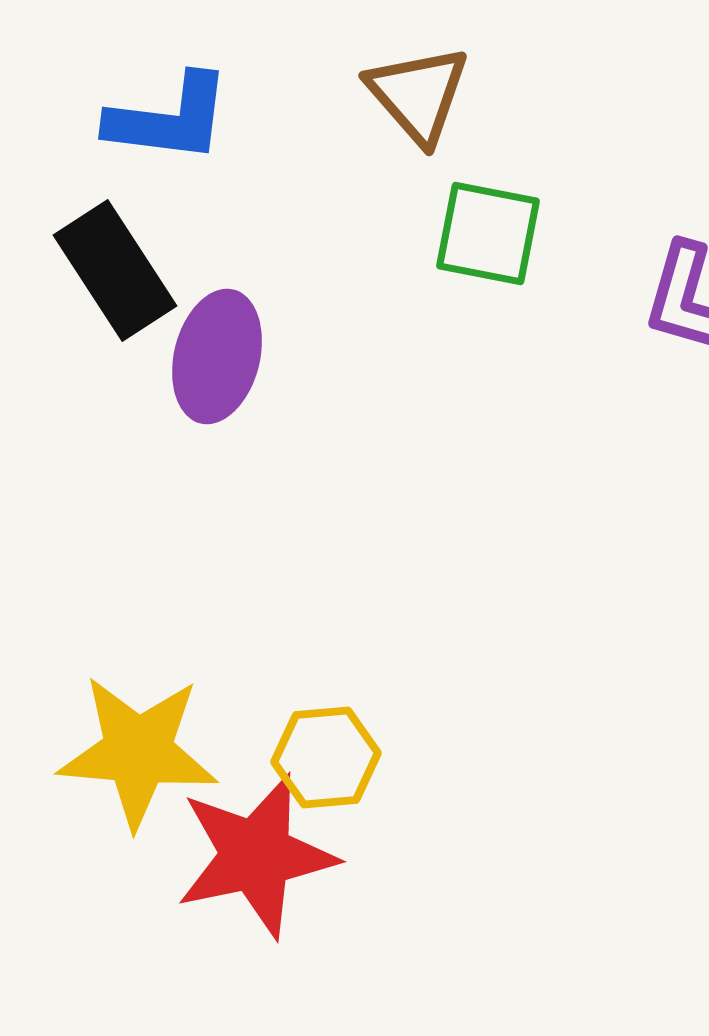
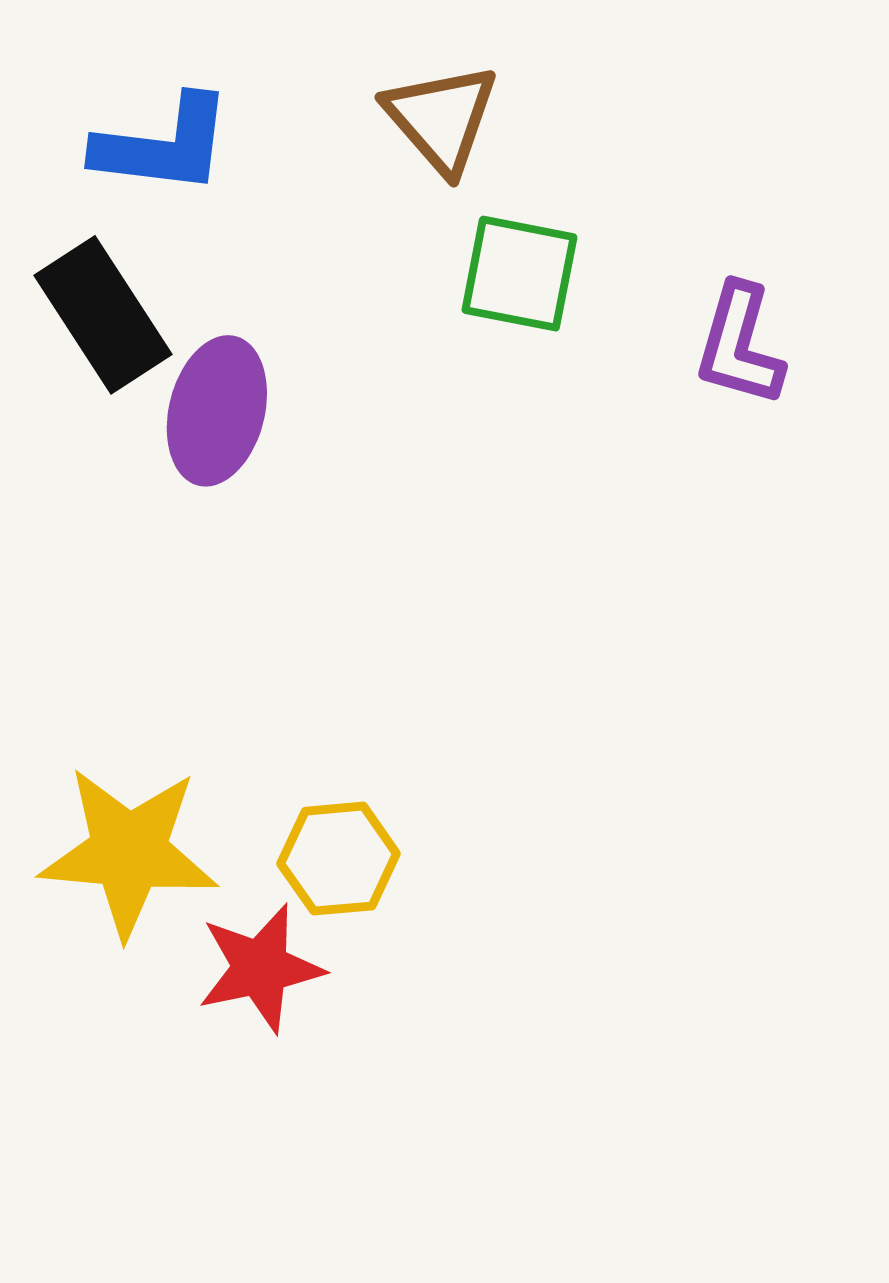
red star: (256, 856) -> (260, 968), size x0.7

